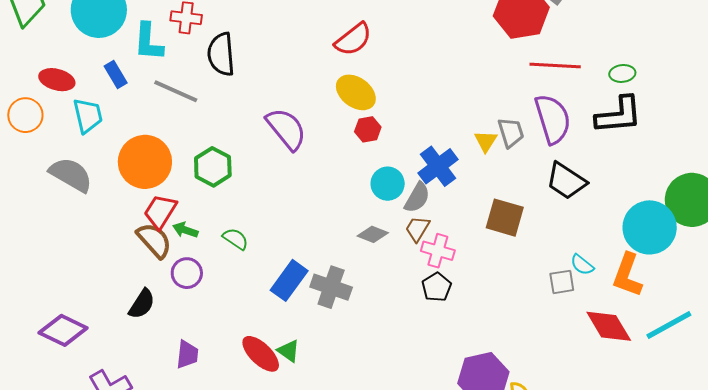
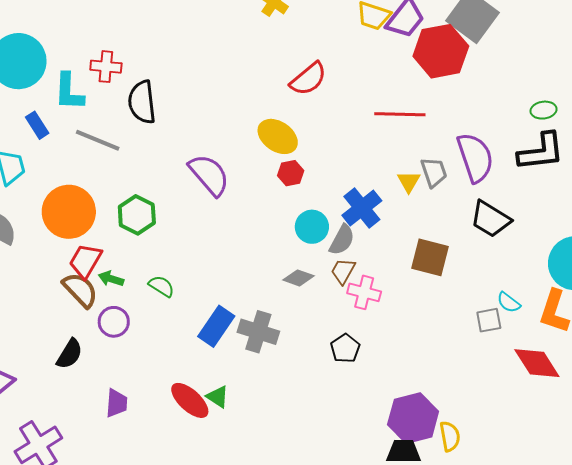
red semicircle: (353, 39) -> (308, 79), moved
red line: (555, 65) -> (400, 114), moved
black pentagon: (437, 287) -> (345, 348), moved

